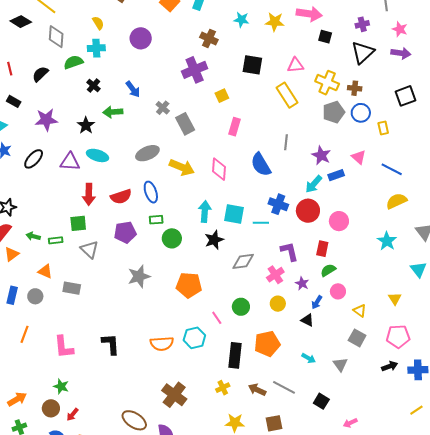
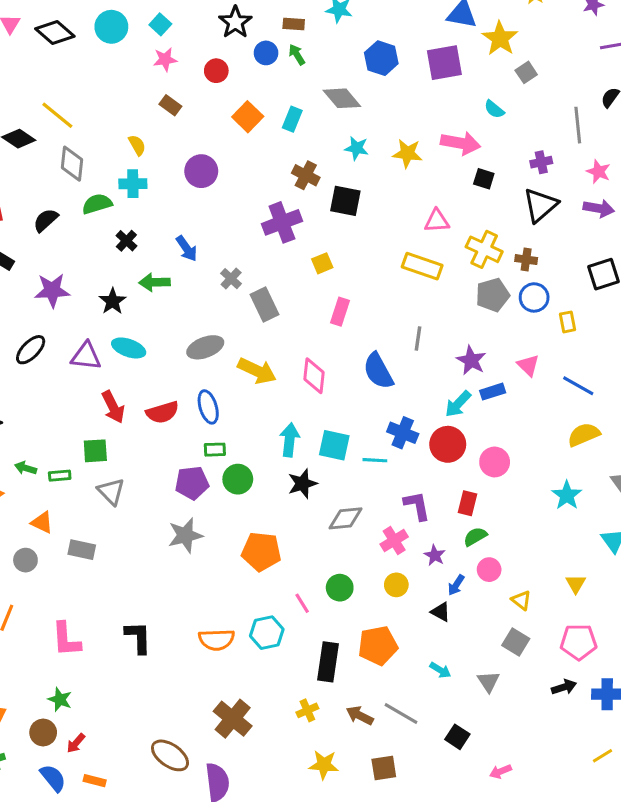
black square: (252, 65) -> (345, 201), moved
yellow rectangle: (287, 95) -> (422, 266), turned -40
red arrow: (89, 194) -> (113, 407), turned -30
purple pentagon: (125, 232) -> (192, 483), moved

